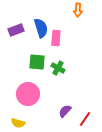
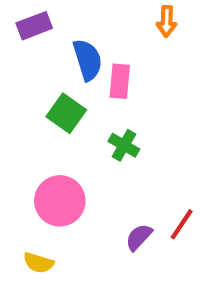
purple rectangle: (16, 30) -> (34, 26), moved
green square: (37, 62) -> (66, 113), moved, turned 30
red line: (85, 119) -> (182, 224), moved

